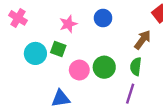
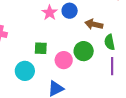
pink star: (68, 24) -> (50, 13), moved
brown arrow: (143, 40) -> (94, 24), moved, turned -96
cyan circle: (35, 53) -> (25, 71), moved

